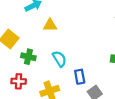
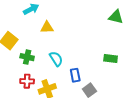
red cross: (19, 81) -> (27, 81), moved

